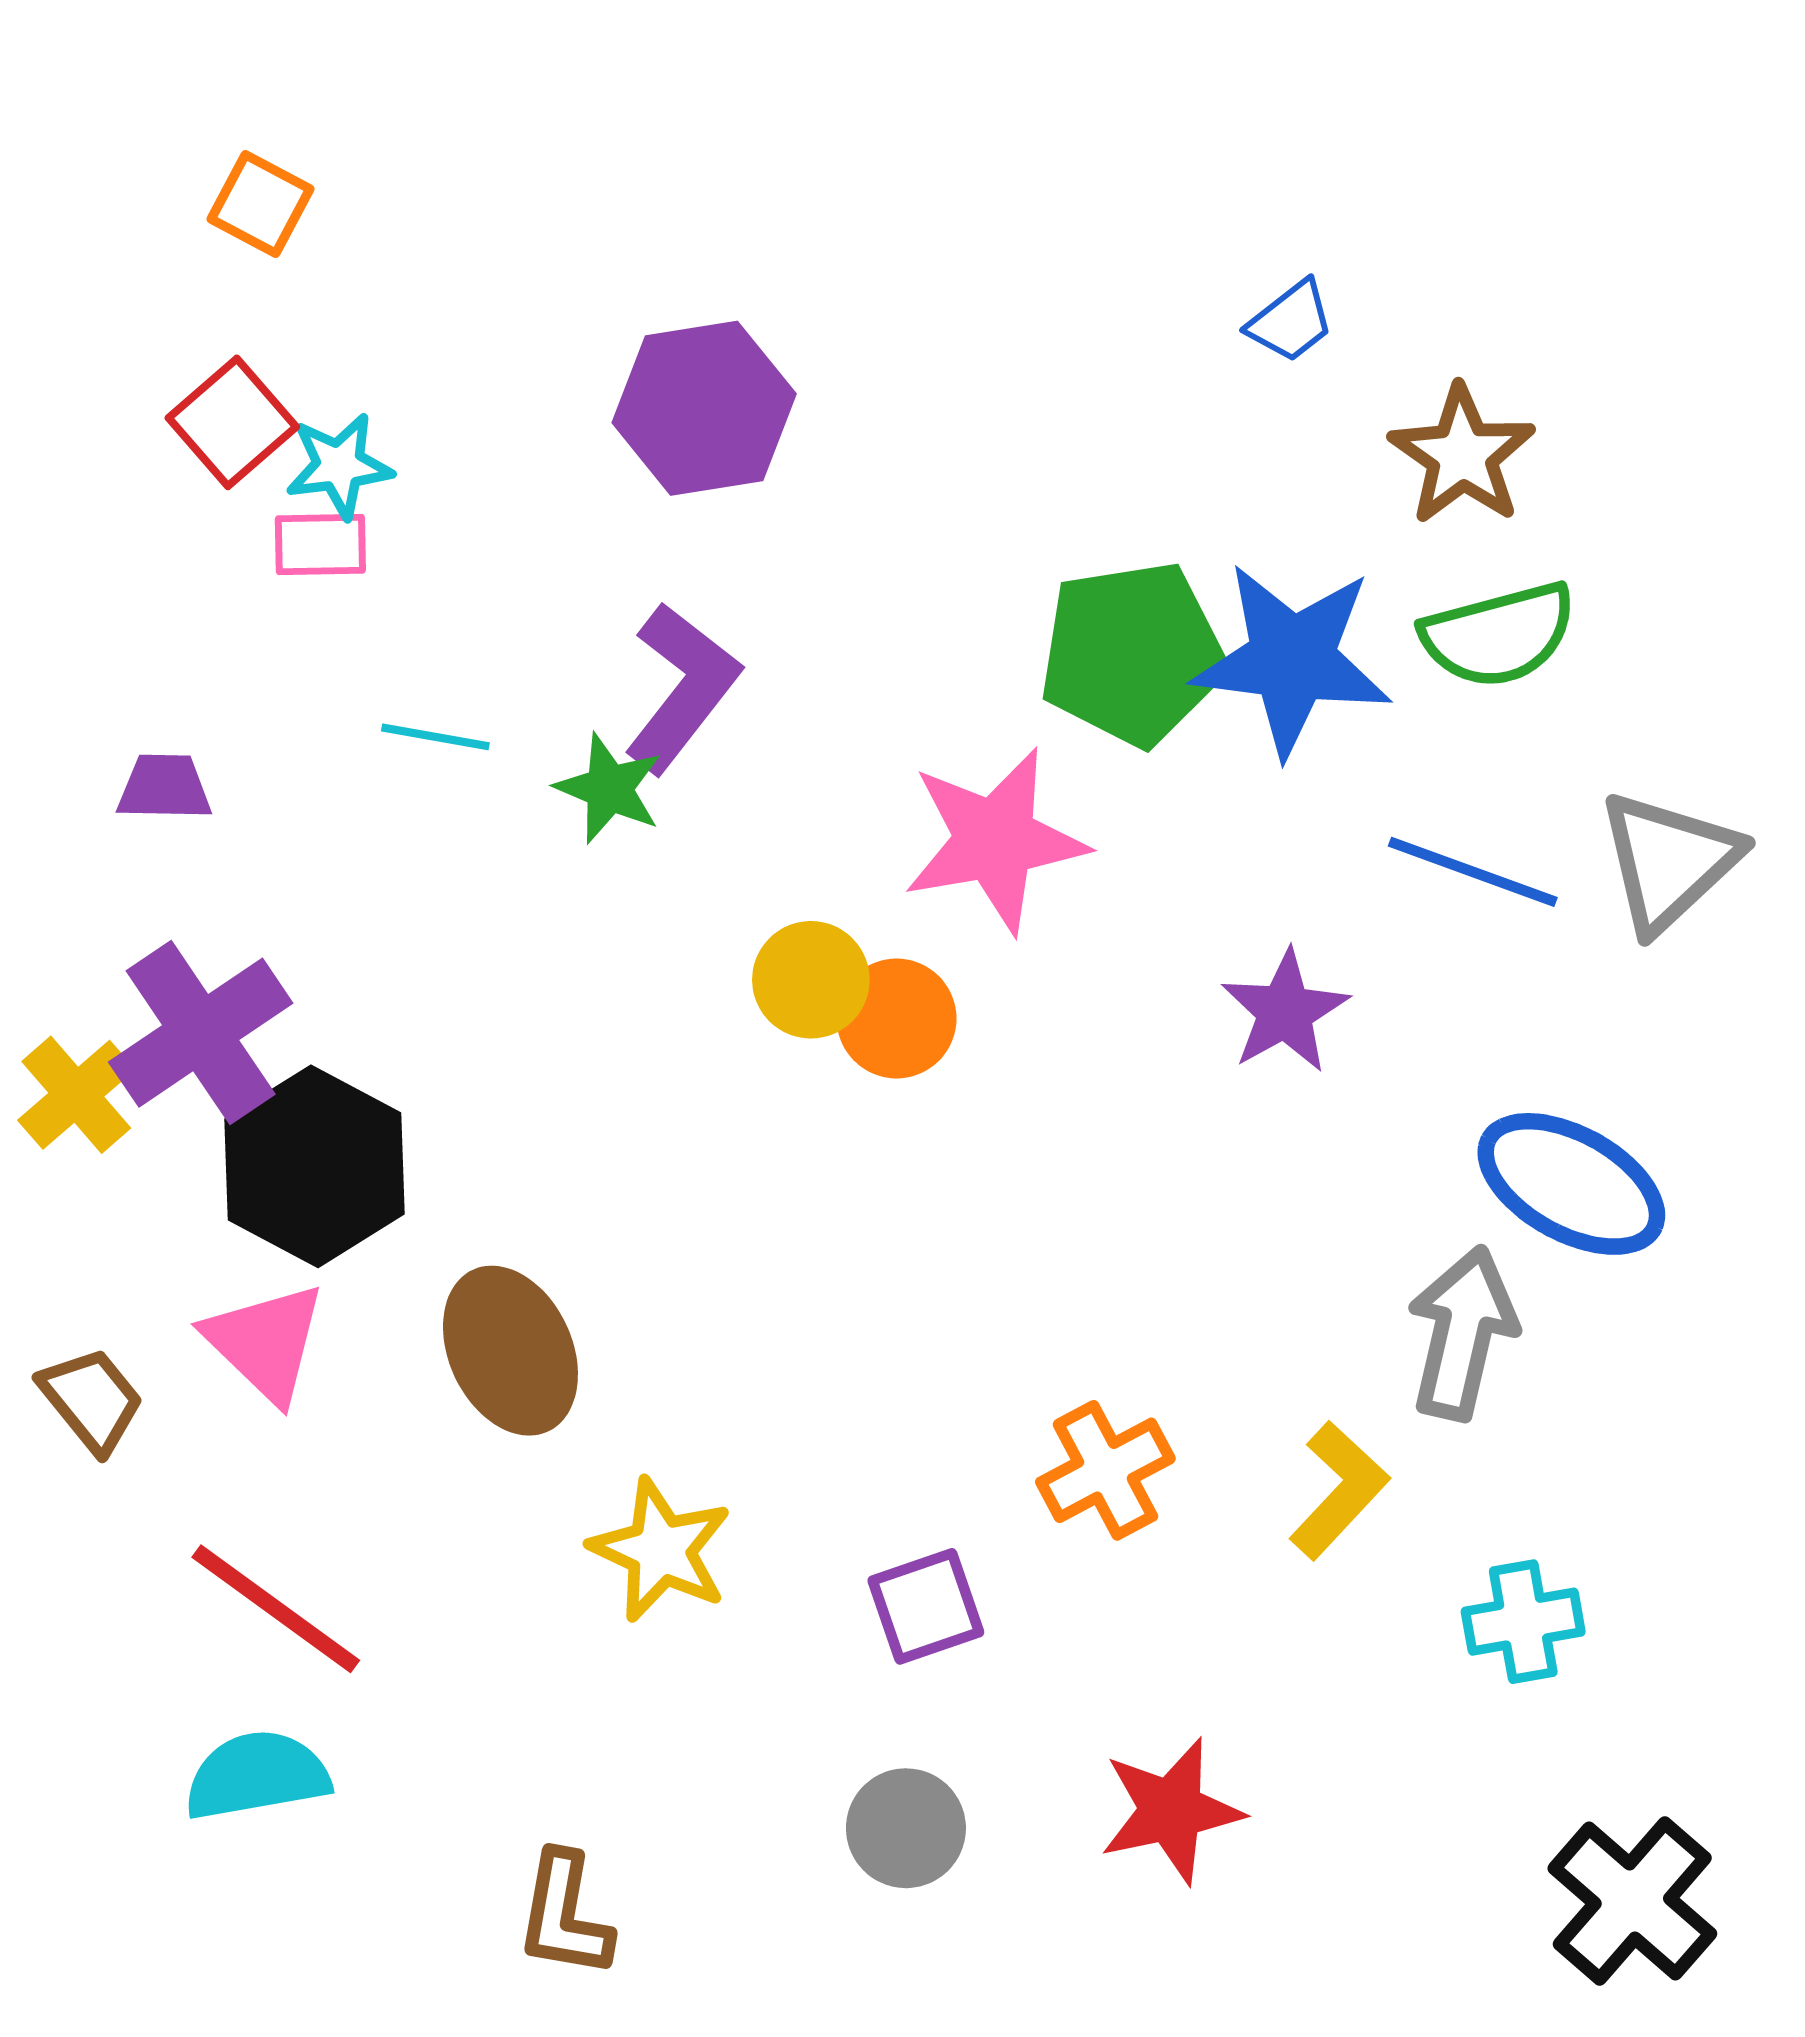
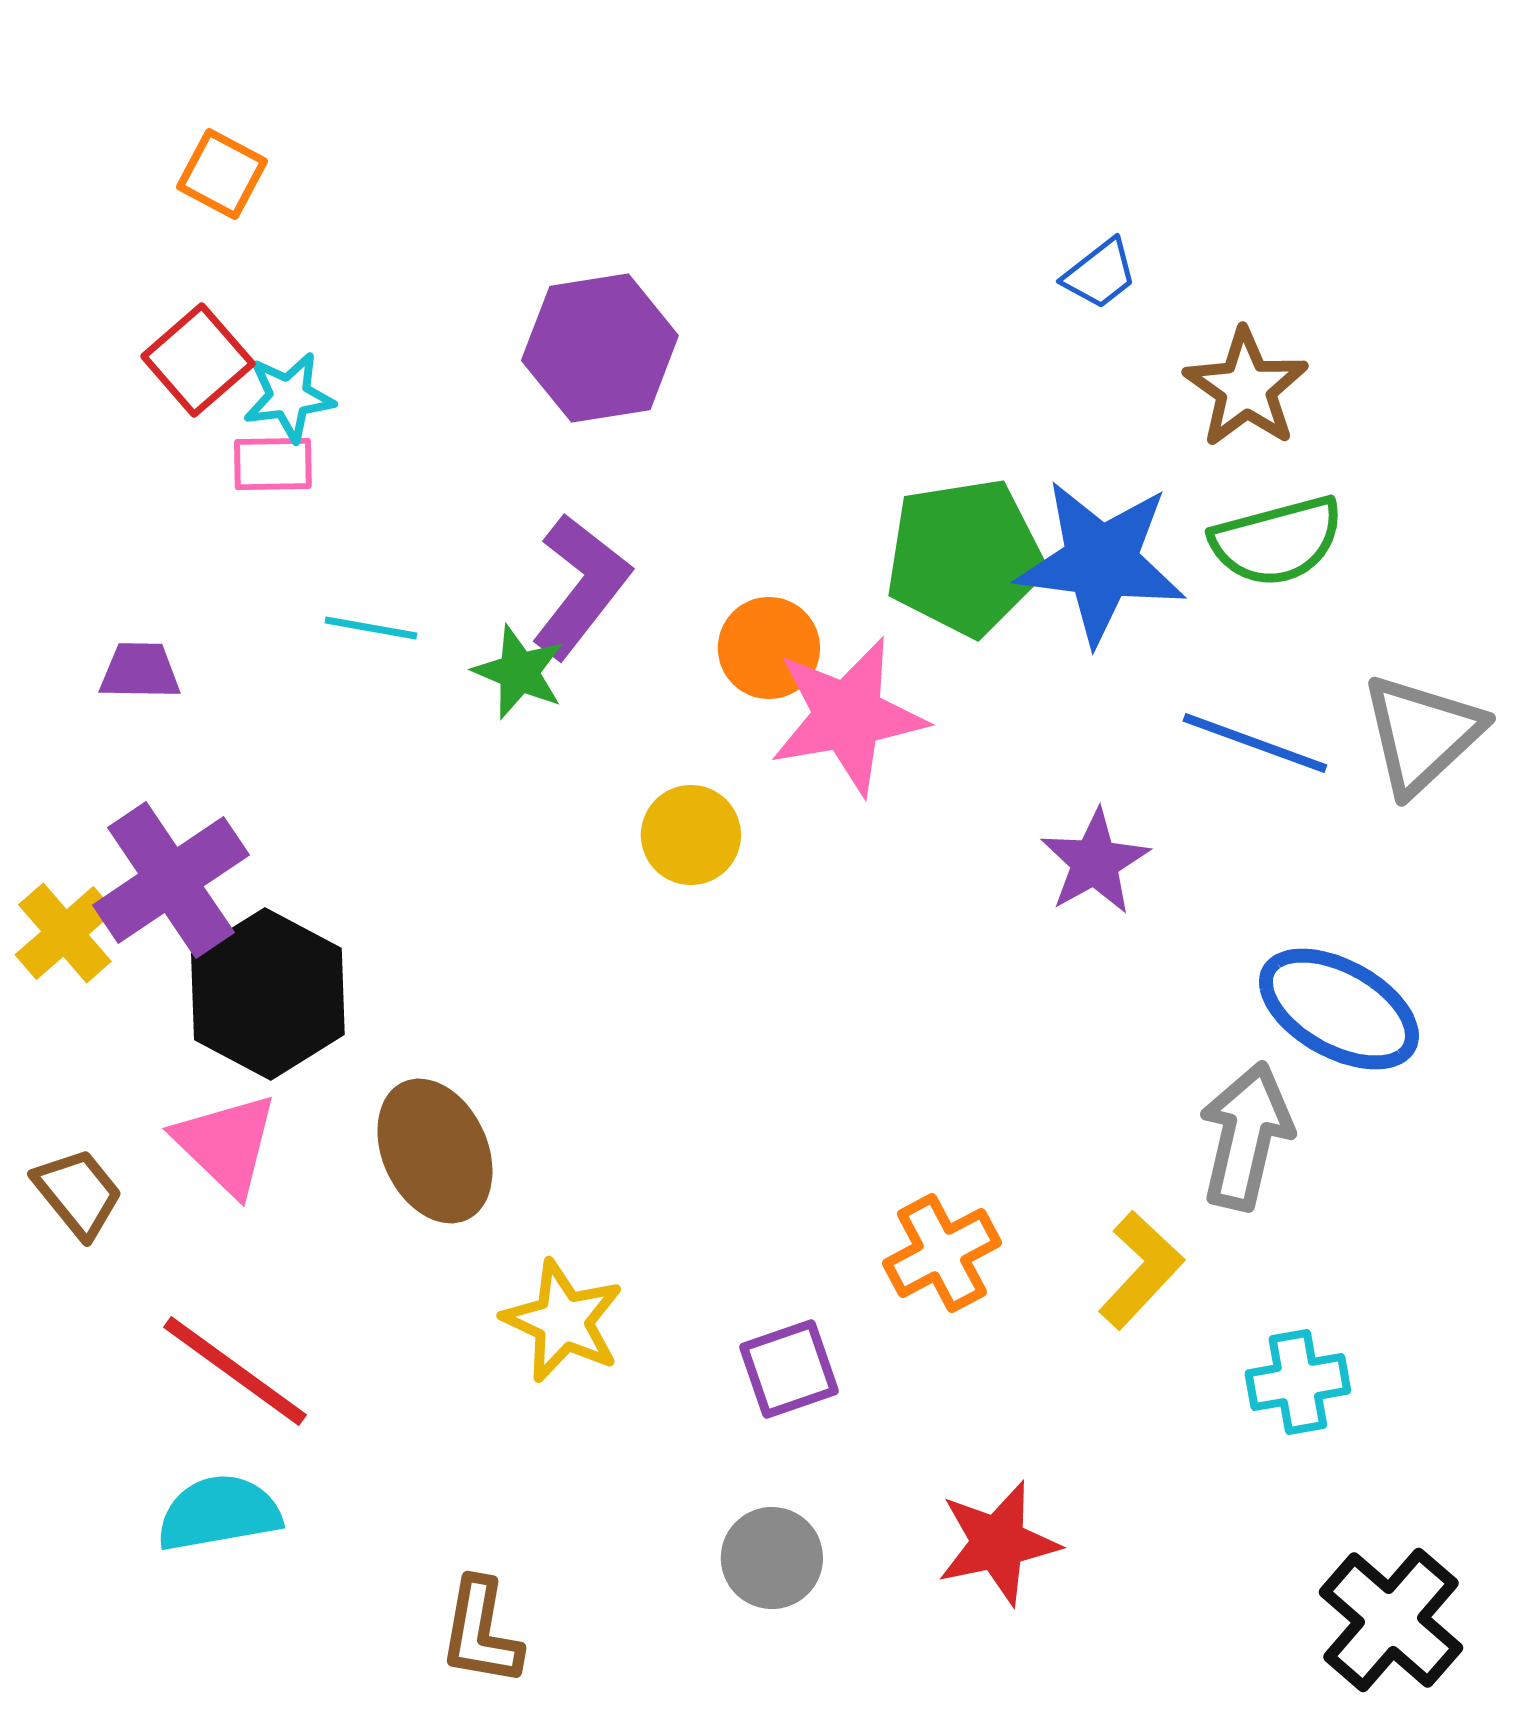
orange circle: (897, 1018) -> (769, 648), moved

